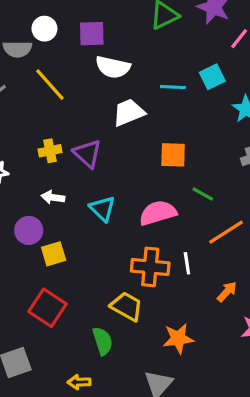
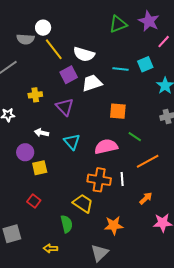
purple square: (92, 34) -> (69, 75), moved, turned -30
yellow line: (50, 85) -> (54, 49), moved
yellow cross: (50, 151) -> (35, 95), moved
red square: (48, 308) -> (34, 201), size x0.6

